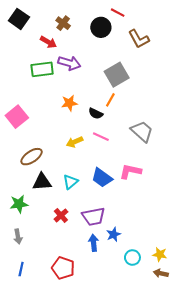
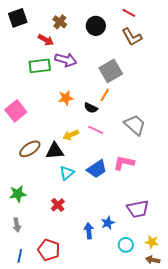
red line: (118, 13) -> (129, 13), moved
black square: (19, 19) -> (18, 18), turned 36
blue trapezoid: (102, 178) -> (97, 169), turned -70
black triangle: (42, 182) -> (55, 151), moved
purple trapezoid: (94, 217) -> (138, 209), moved
red pentagon: (63, 268) -> (49, 250), moved

